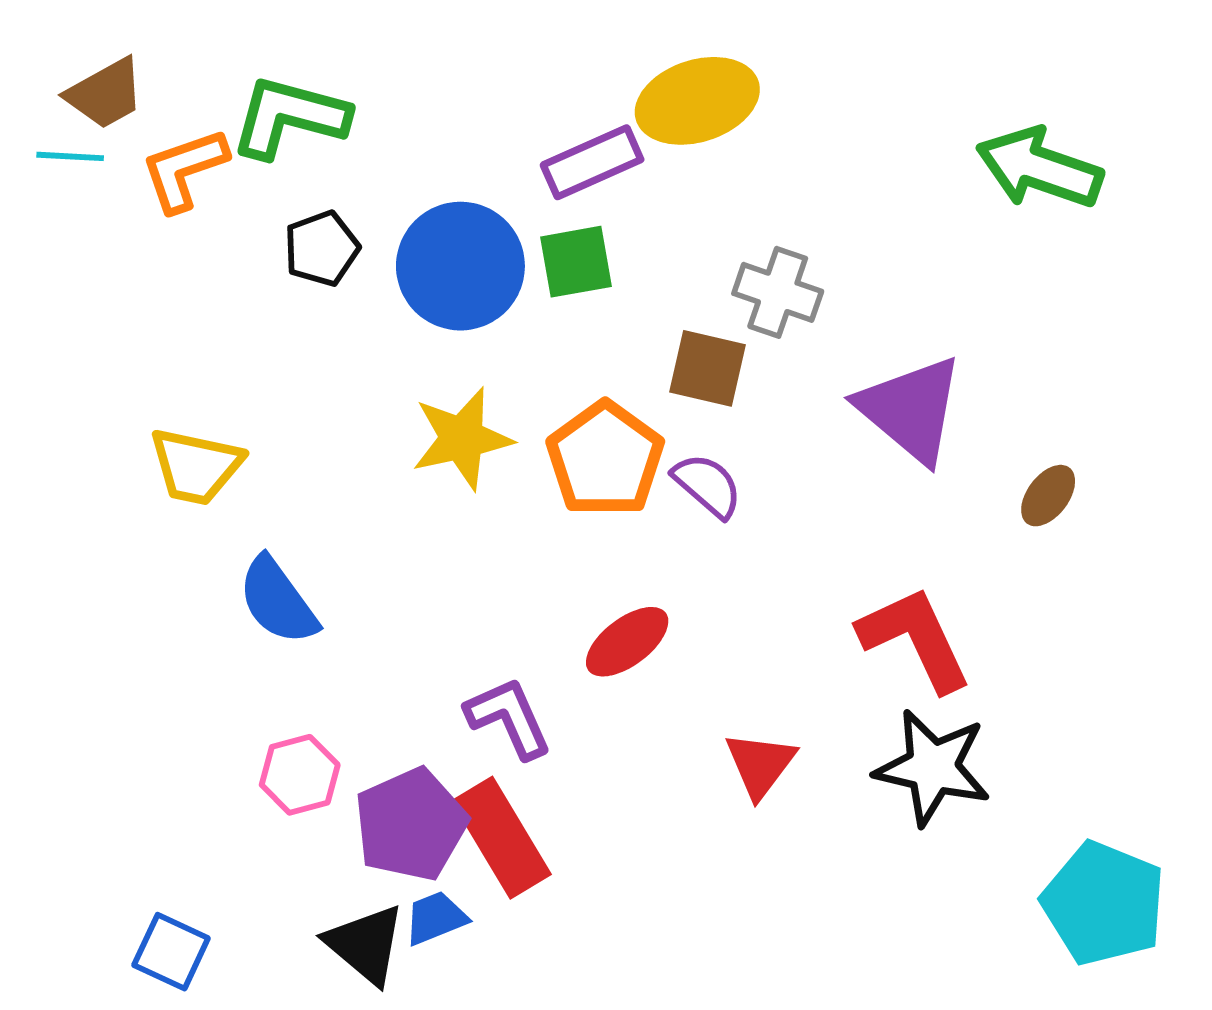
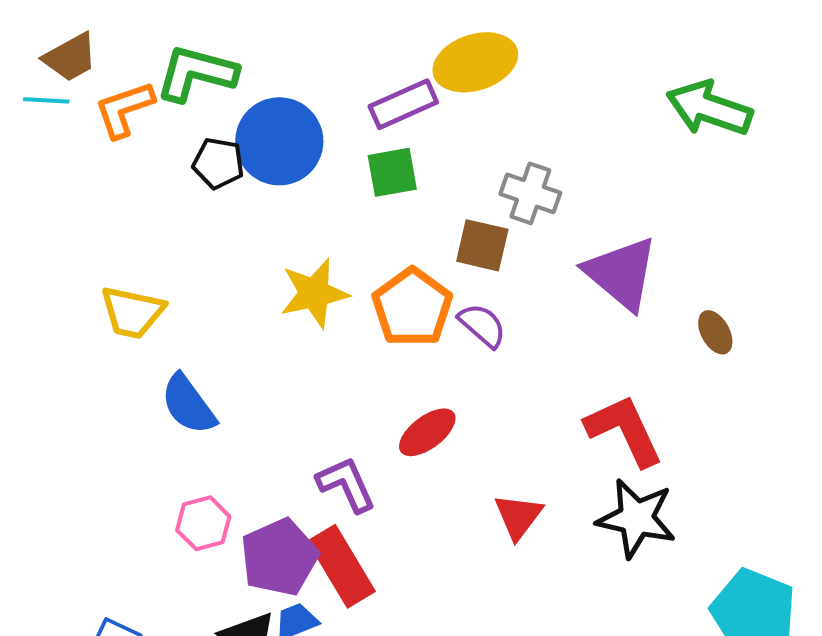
black pentagon: (322, 249) -> (218, 163), turned 30
blue circle: (460, 266) -> (279, 141), moved
brown ellipse: (1048, 496) -> (715, 332), turned -66

